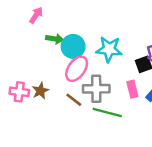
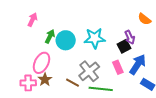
green arrow: (55, 39) -> (50, 36), turned -64
pink ellipse: (77, 69) -> (42, 63), moved
gray cross: (96, 89) -> (89, 71), turned -30

